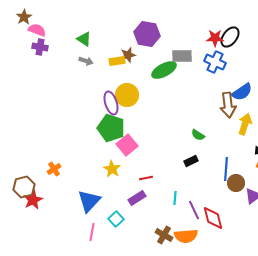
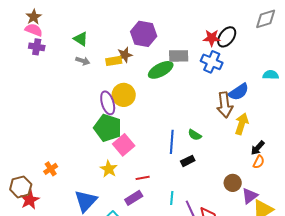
brown star: (24, 17) -> (34, 17), moved
blue line: (226, 169) -> (172, 142), moved

